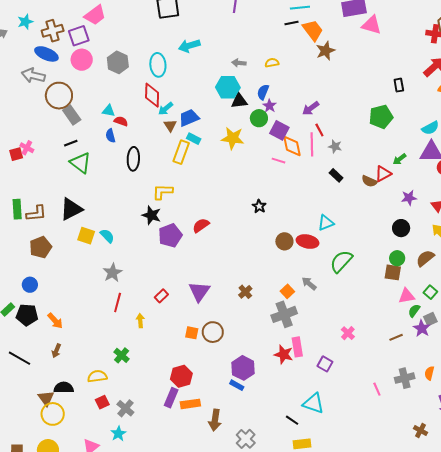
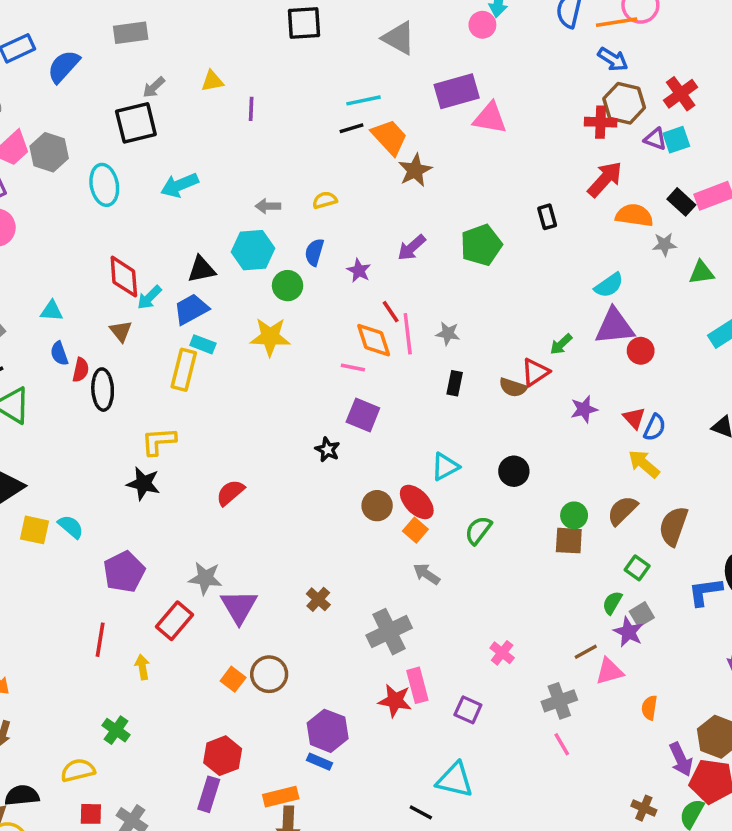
gray hexagon: (118, 62) -> (49, 152), moved
cyan ellipse: (158, 65) -> (104, 185), moved
black triangle: (239, 101) -> (201, 269), moved
purple star: (269, 106) -> (359, 271), moved
purple arrow: (311, 108) -> (412, 248), moved
green pentagon: (381, 117) -> (481, 245), moved
green circle: (259, 118) -> (288, 286), moved
red semicircle: (121, 121) -> (81, 370), moved, turned 88
brown triangle: (170, 125) -> (121, 331), moved
purple square: (279, 130) -> (363, 415), moved
red line: (319, 130) -> (391, 312), moved
black rectangle: (336, 175) -> (455, 383), turned 64
black circle: (401, 228) -> (514, 471), moved
purple pentagon: (170, 236) -> (124, 572), moved
red ellipse: (307, 242) -> (417, 502), turned 40
green semicircle: (341, 261) -> (478, 530), size x0.7
gray star: (113, 273) -> (205, 578), moved, turned -30
orange square: (287, 291) -> (415, 530), moved
red rectangle: (161, 296) -> (174, 621), size x1.5
pink triangle: (407, 296) -> (609, 671), moved
orange square: (192, 333) -> (233, 679), turned 32
gray cross: (405, 378) -> (559, 701), moved
red square: (102, 402) -> (91, 814), turned 32
orange rectangle: (190, 404) -> (281, 797), moved

